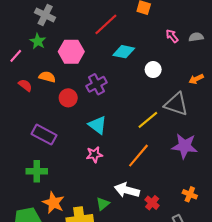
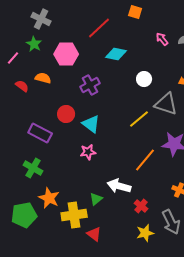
white circle: (153, 70) -> (144, 79), moved
red circle: (68, 98) -> (66, 114), moved
orange line: (138, 156) -> (145, 160), moved
green cross: (37, 171) -> (33, 168), turned 30
red cross: (152, 203) -> (141, 206), moved

